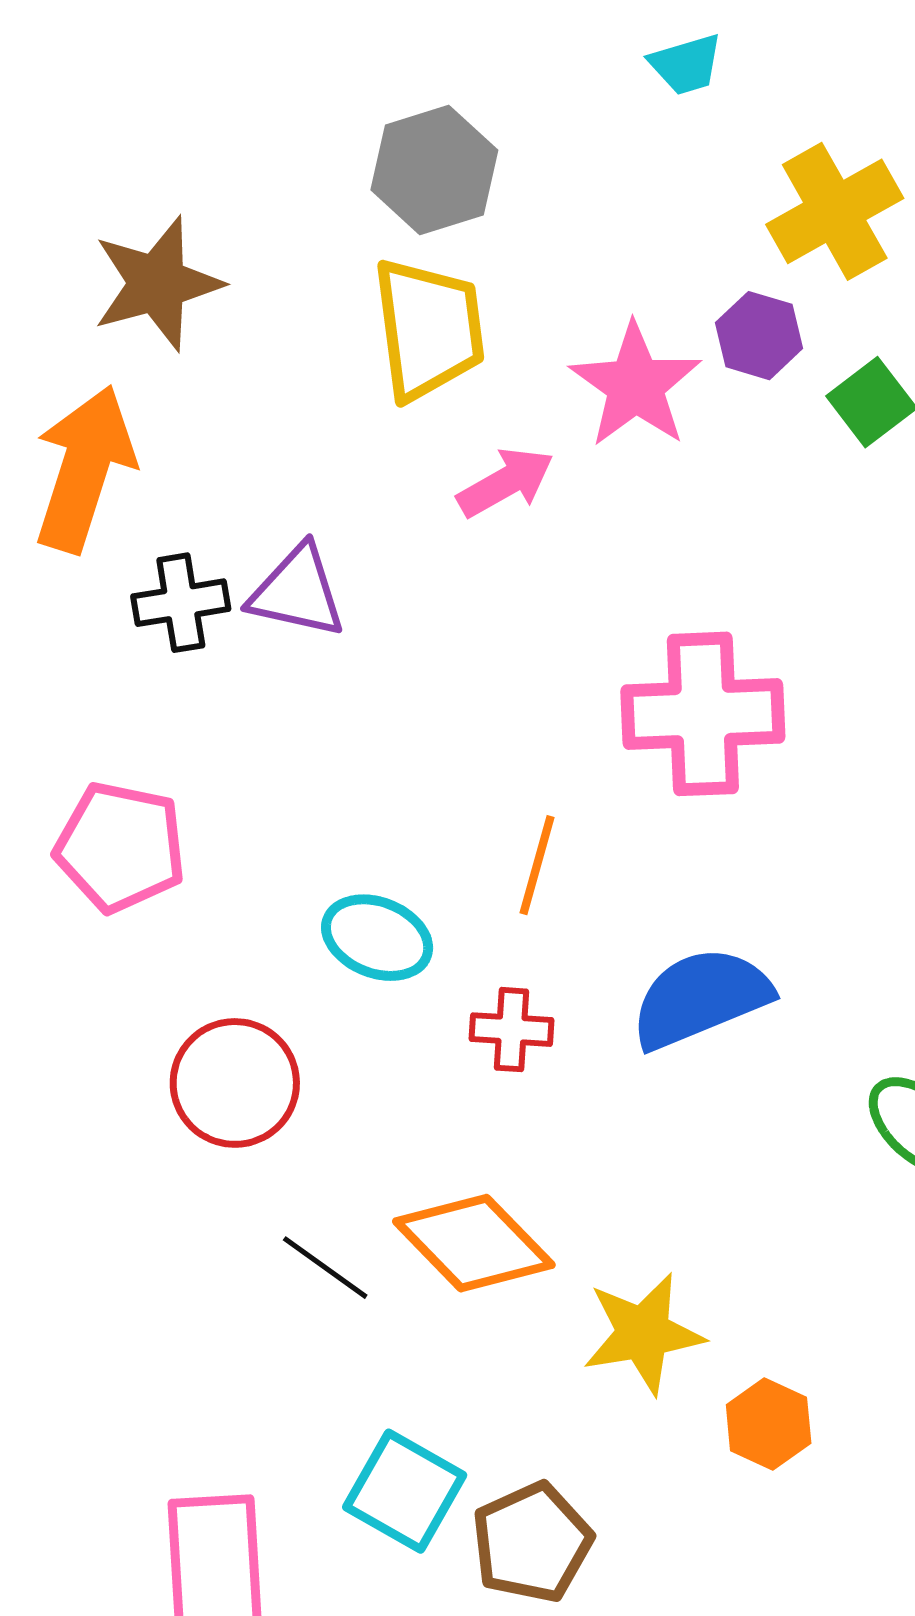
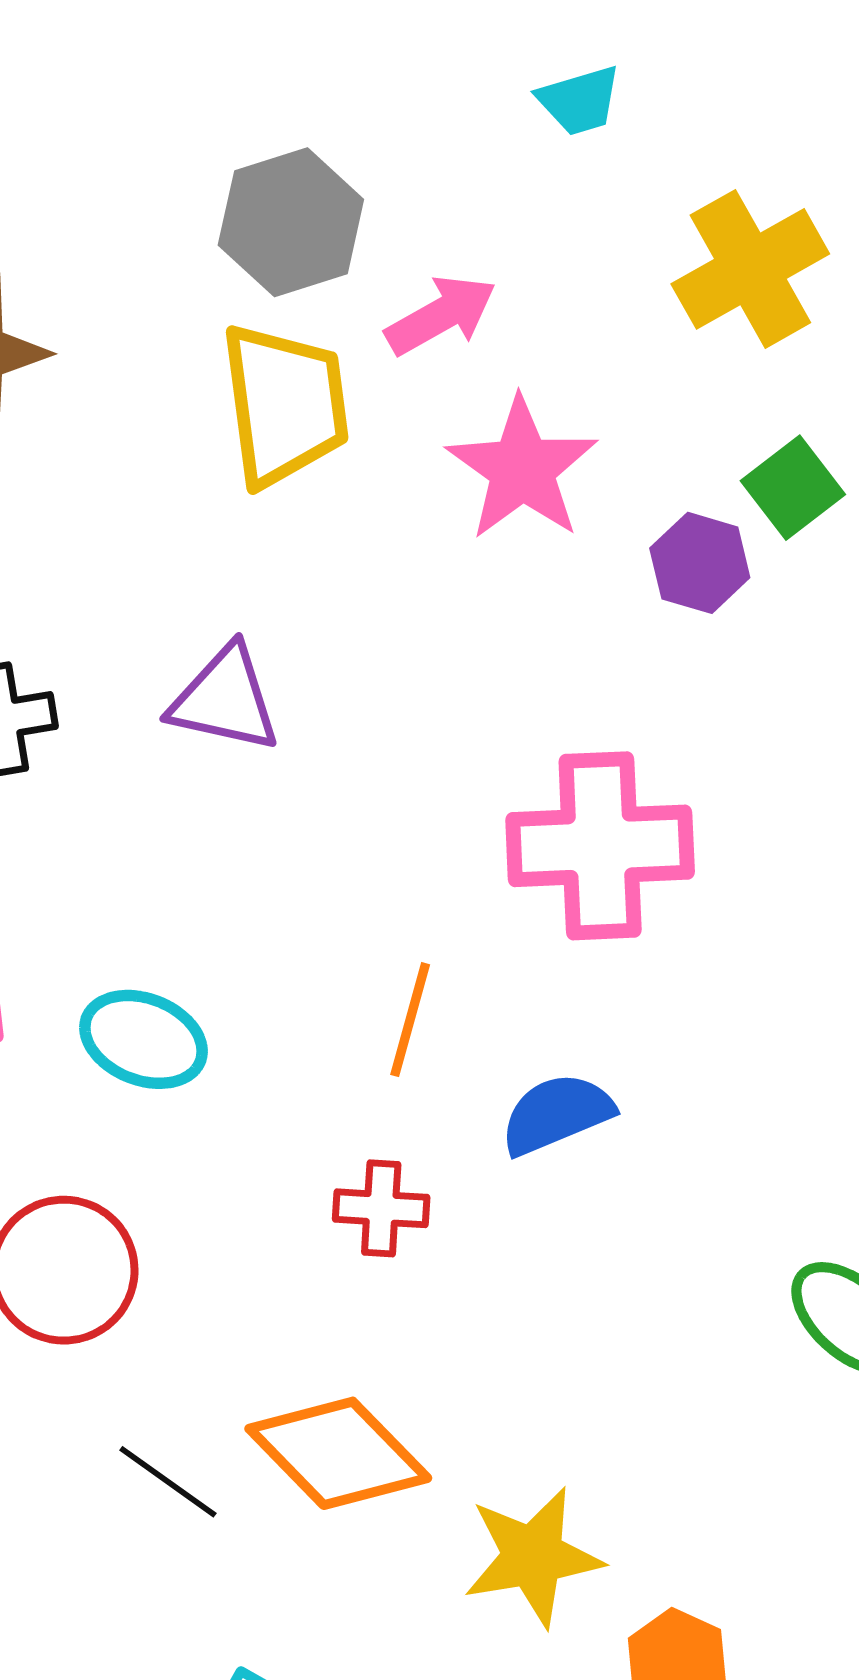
purple hexagon: (759, 336) -> (700, 563), moved
pink arrow: (506, 482) -> (441, 315), moved
purple triangle: (297, 592) -> (225, 699), moved
cyan ellipse: (377, 938) -> (143, 1039), moved
blue semicircle: (701, 998) -> (557, 1114), moved, size x0.7

